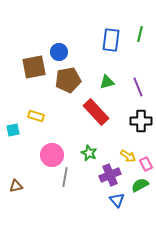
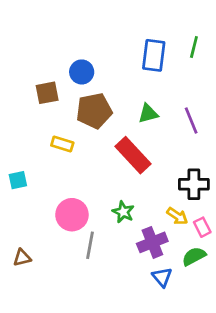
brown square: (34, 67) -> (47, 93), size x0.7
yellow rectangle: (36, 116) -> (62, 144), moved
black cross: (141, 121) -> (194, 184), moved

